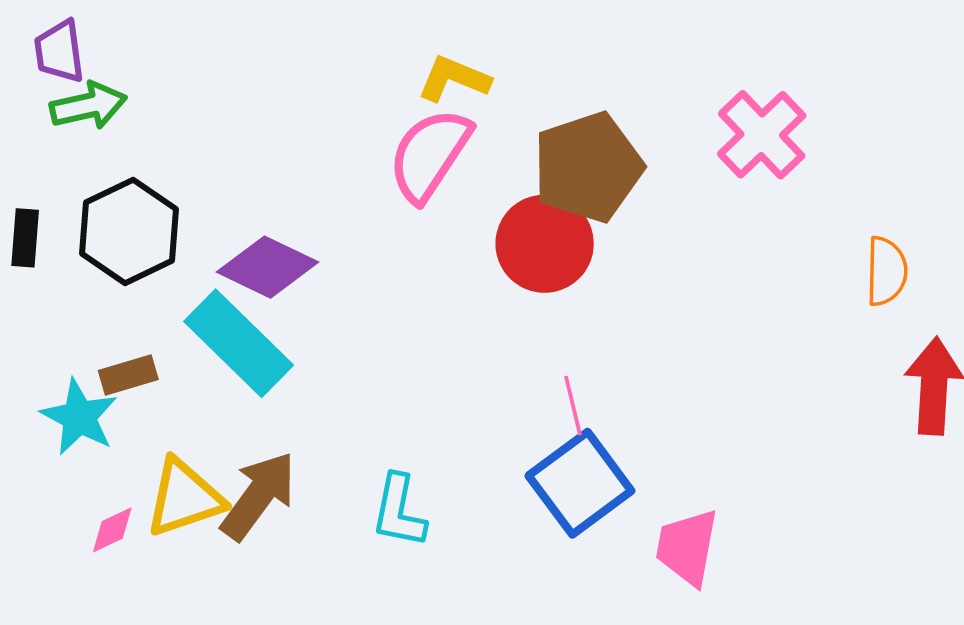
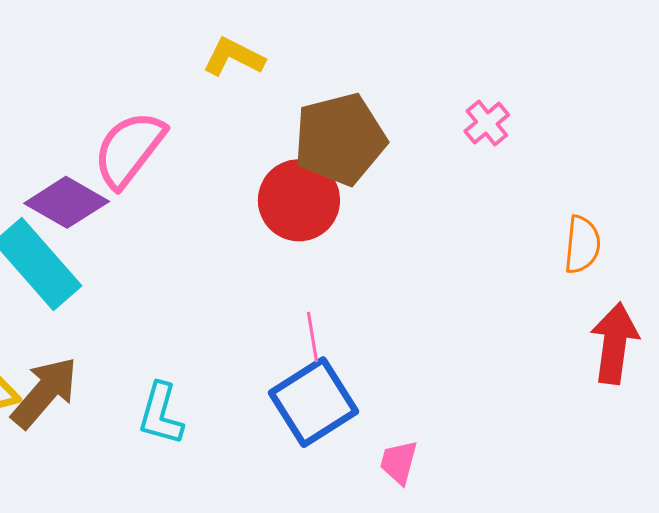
pink cross: (762, 135) -> (487, 123), size x0.6
pink semicircle: (430, 155) -> (129, 149), moved
pink trapezoid: (687, 547) -> (399, 462), size x0.7

